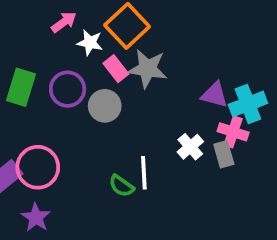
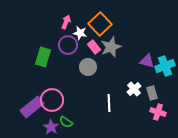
pink arrow: (64, 22) -> (66, 22), turned -32
gray star: (148, 69) -> (111, 47), turned -30
purple circle: (68, 89) -> (68, 45), moved
pink cross: (233, 132) -> (158, 112), moved
green semicircle: (121, 186) -> (66, 122), moved

